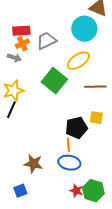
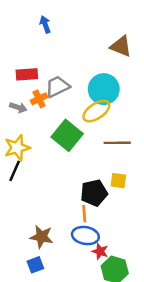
cyan circle: (84, 29) -> (104, 89), moved
orange cross: (22, 44) -> (39, 99), moved
blue square: (20, 191) -> (35, 265), moved
red star: (76, 191) -> (100, 251), moved

